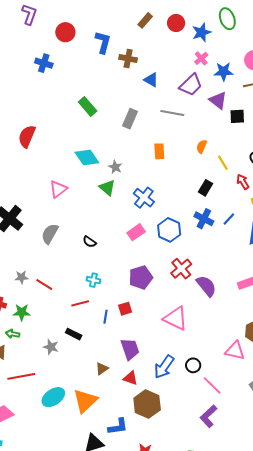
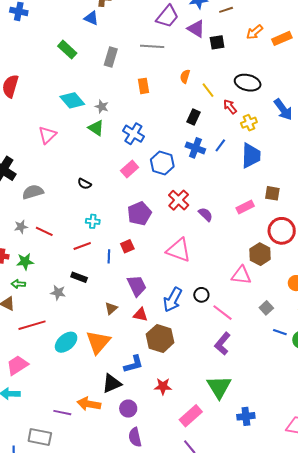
blue triangle: (151, 80) -> (91, 18), moved
gray semicircle: (50, 234) -> (33, 192), moved, turned 50
purple semicircle: (206, 286) -> (206, 214), size x0.7

